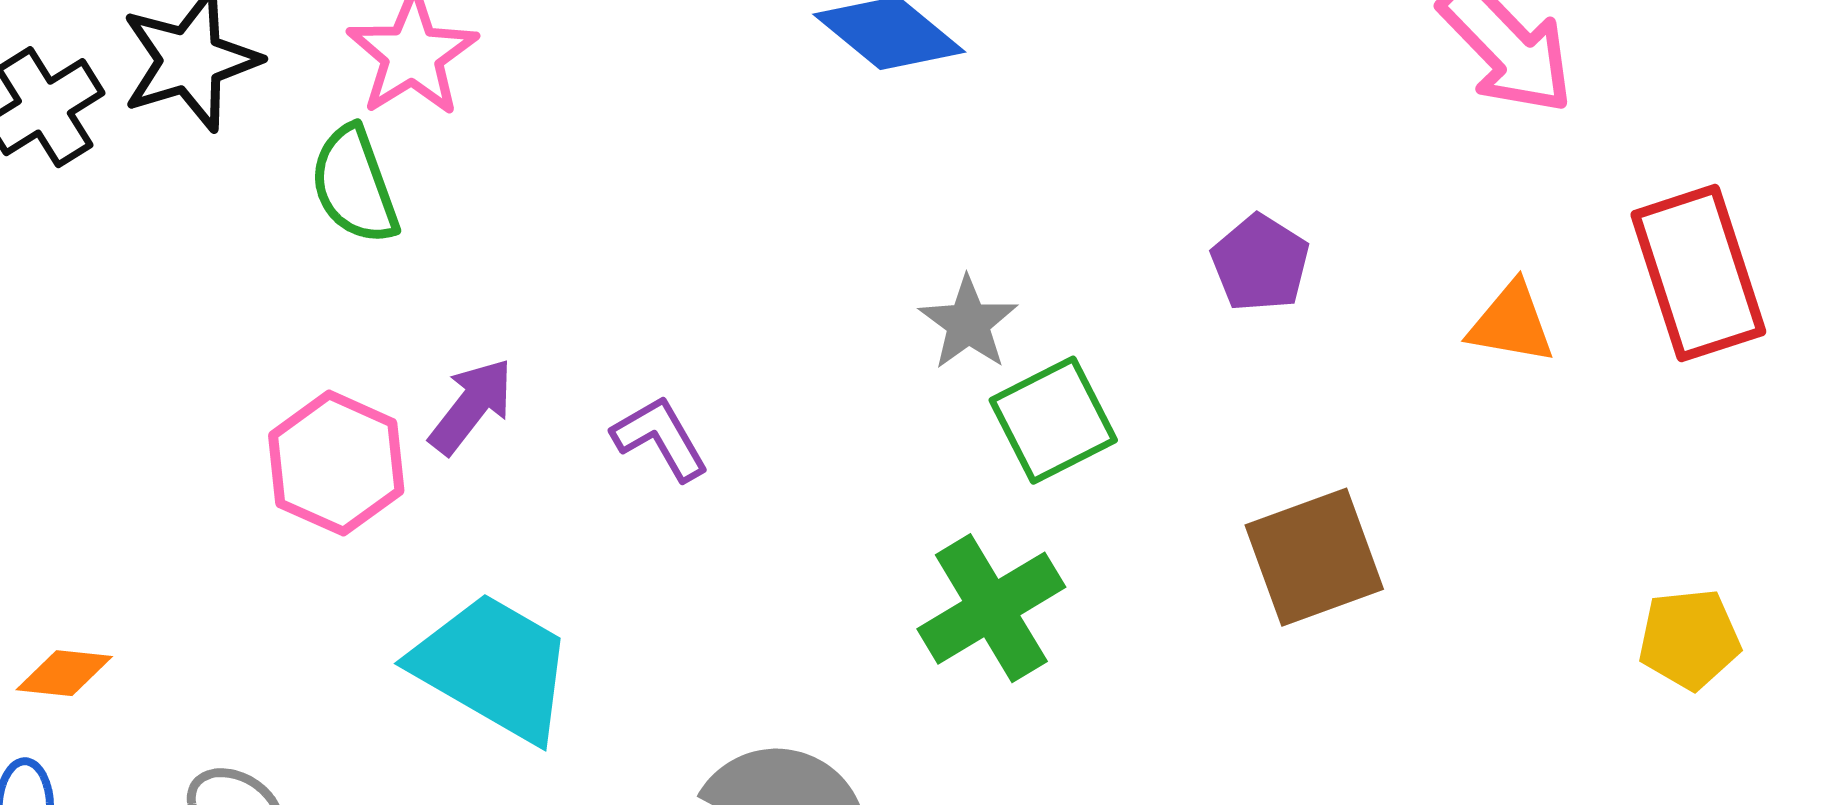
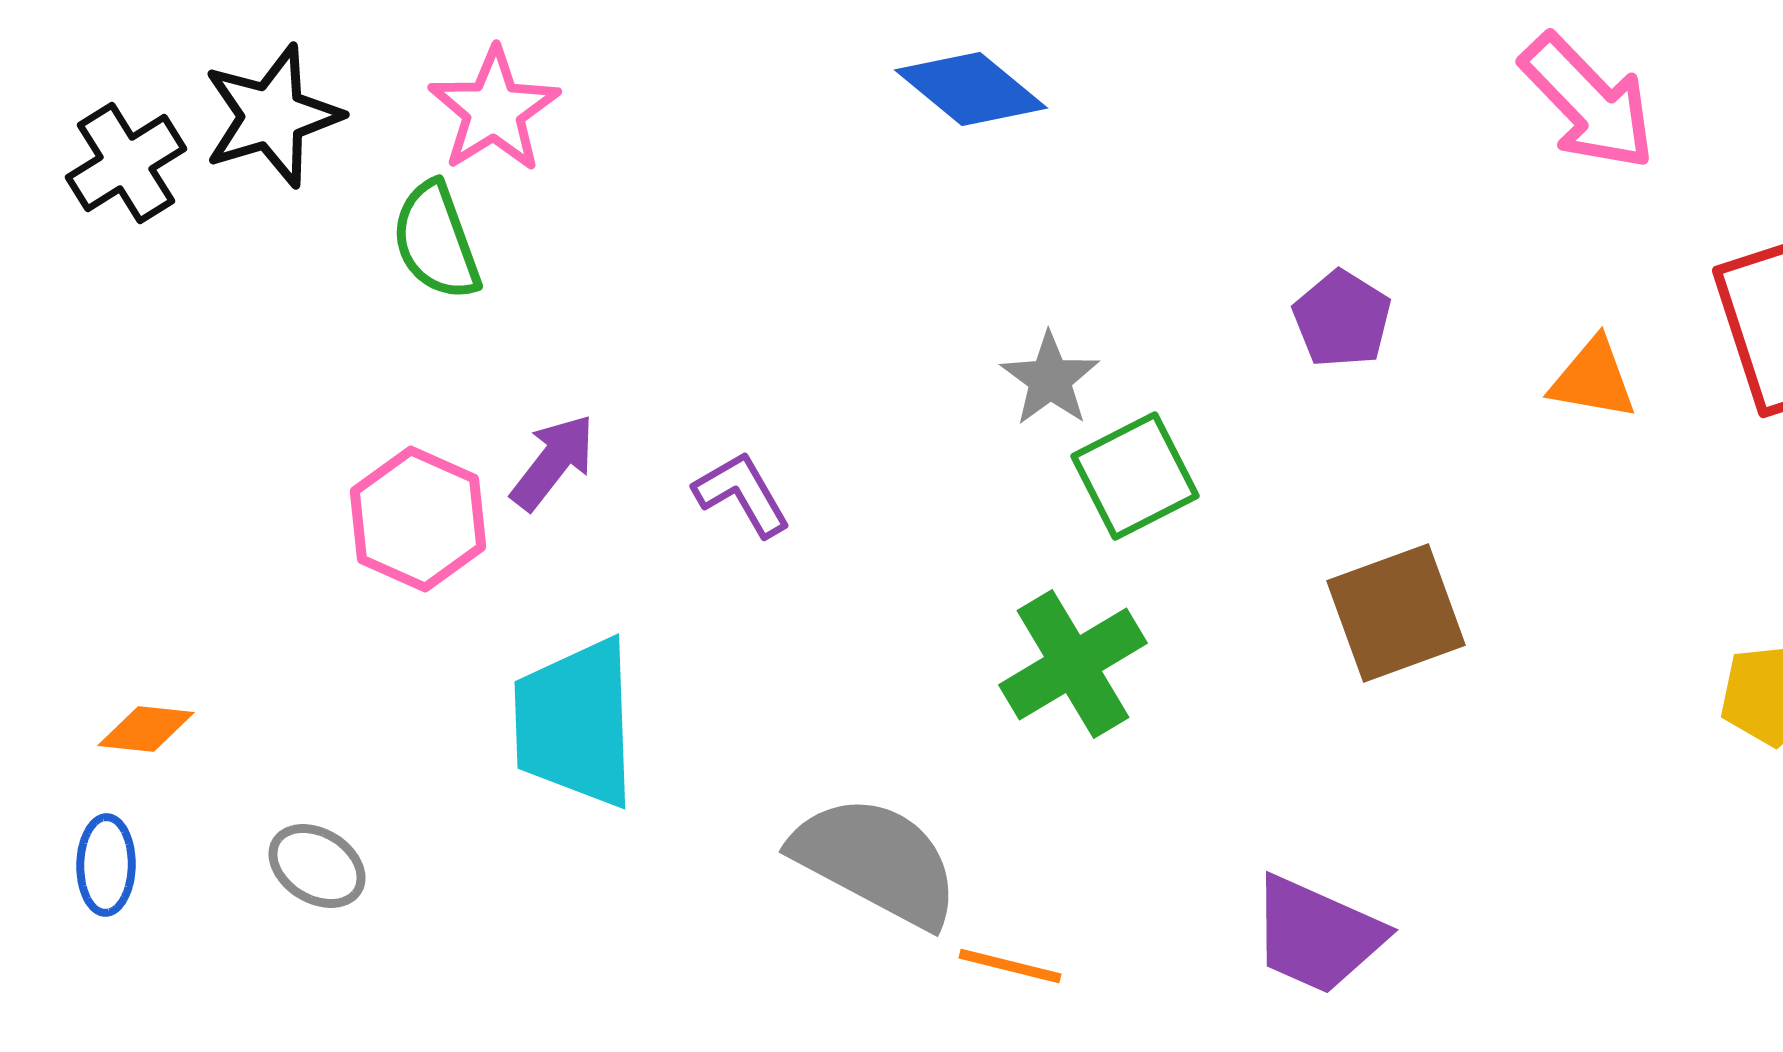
cyan trapezoid: (493, 667) -> (575, 723), turned -122

